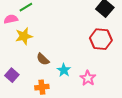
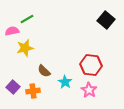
red hexagon: (101, 39) -> (91, 65), moved
orange cross: (42, 87) -> (33, 91), moved

